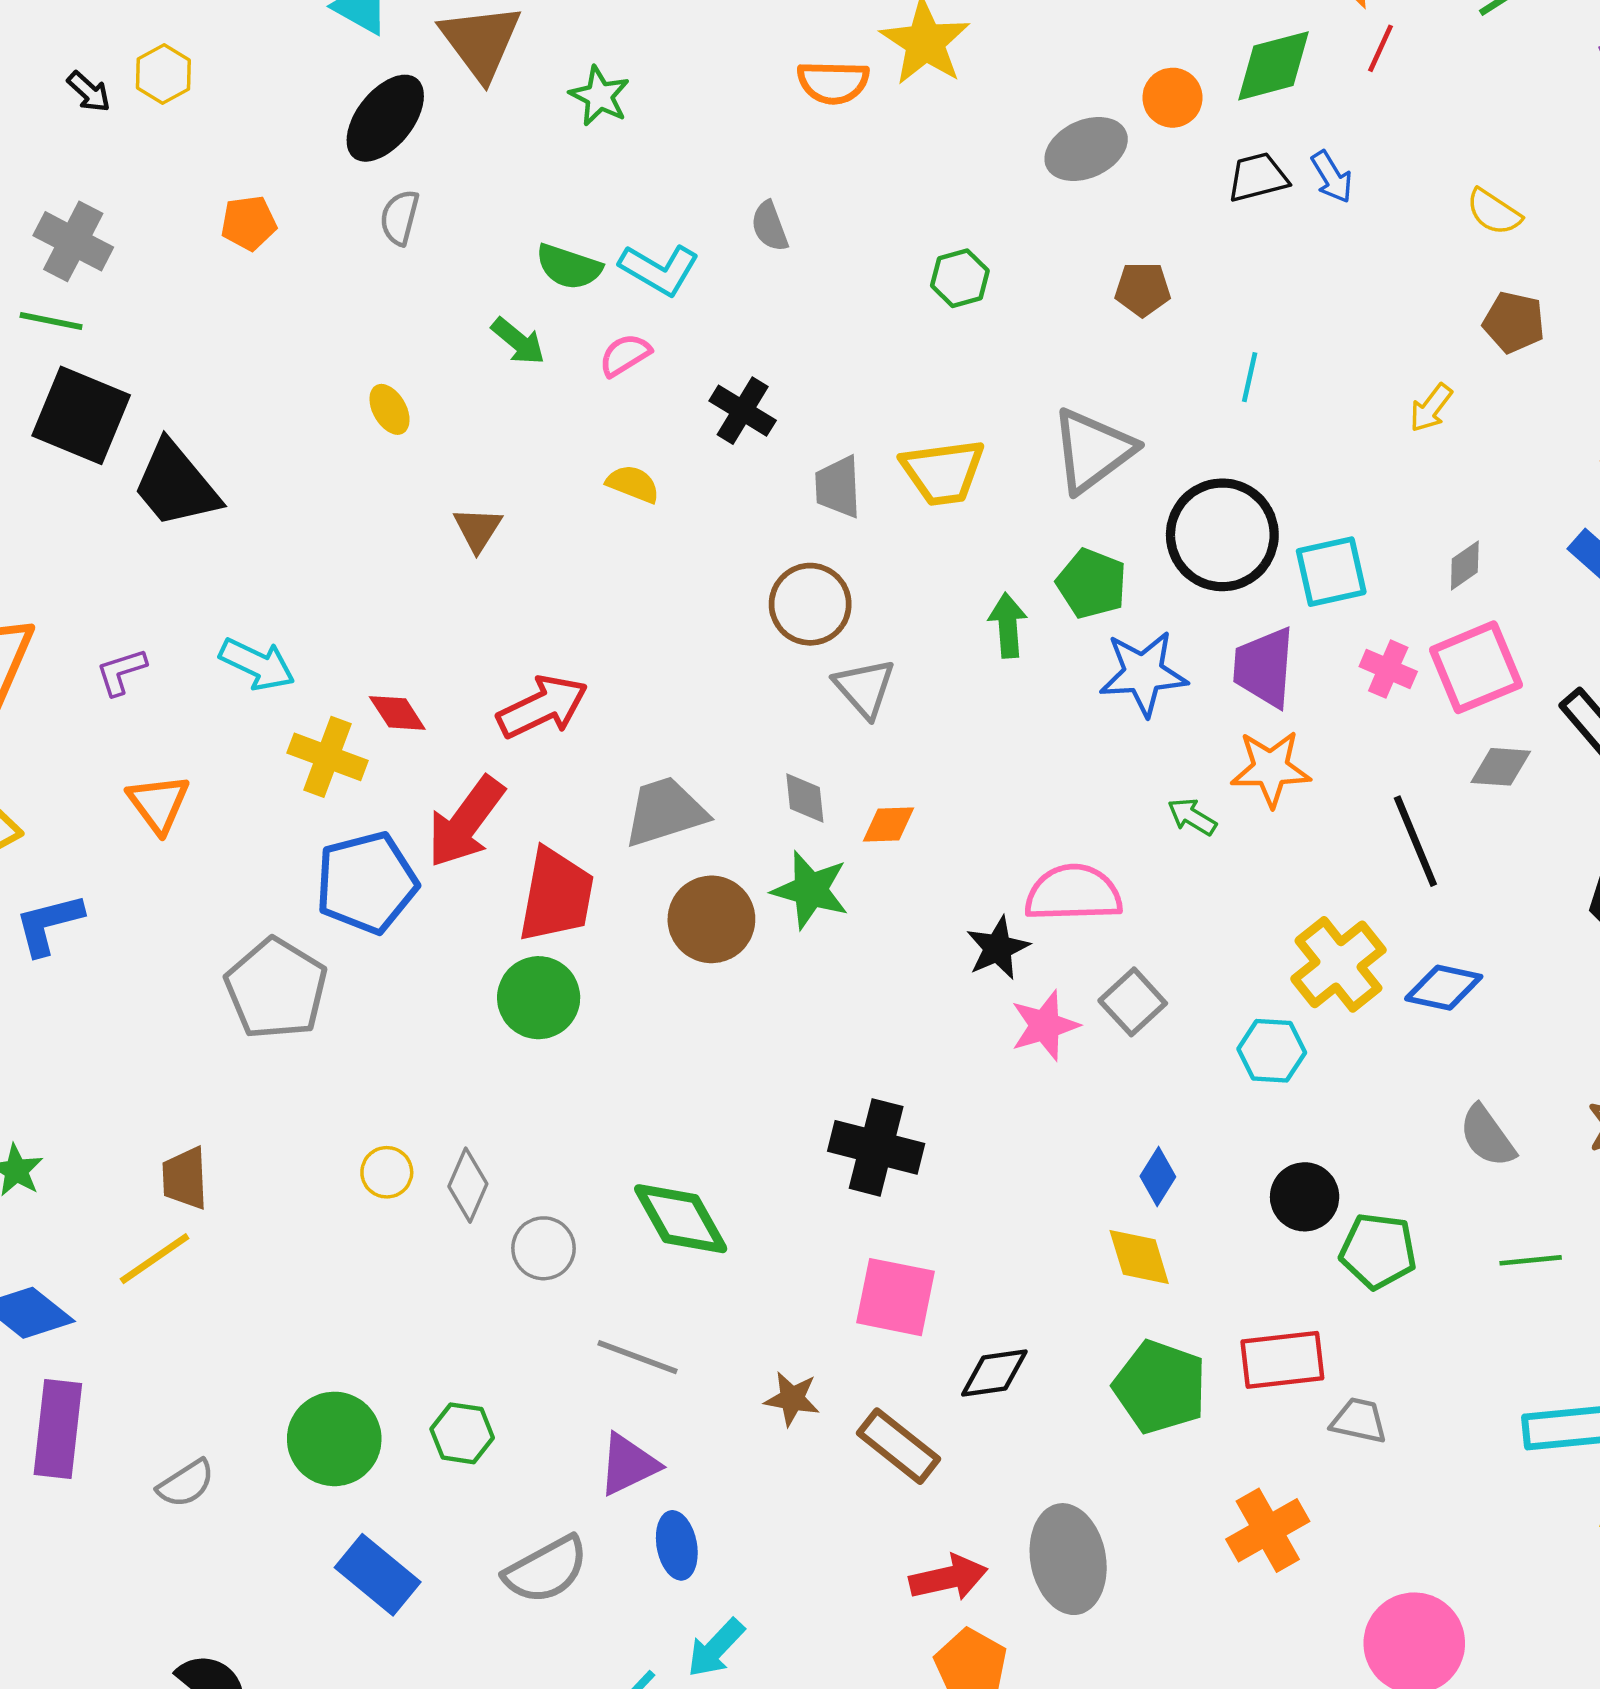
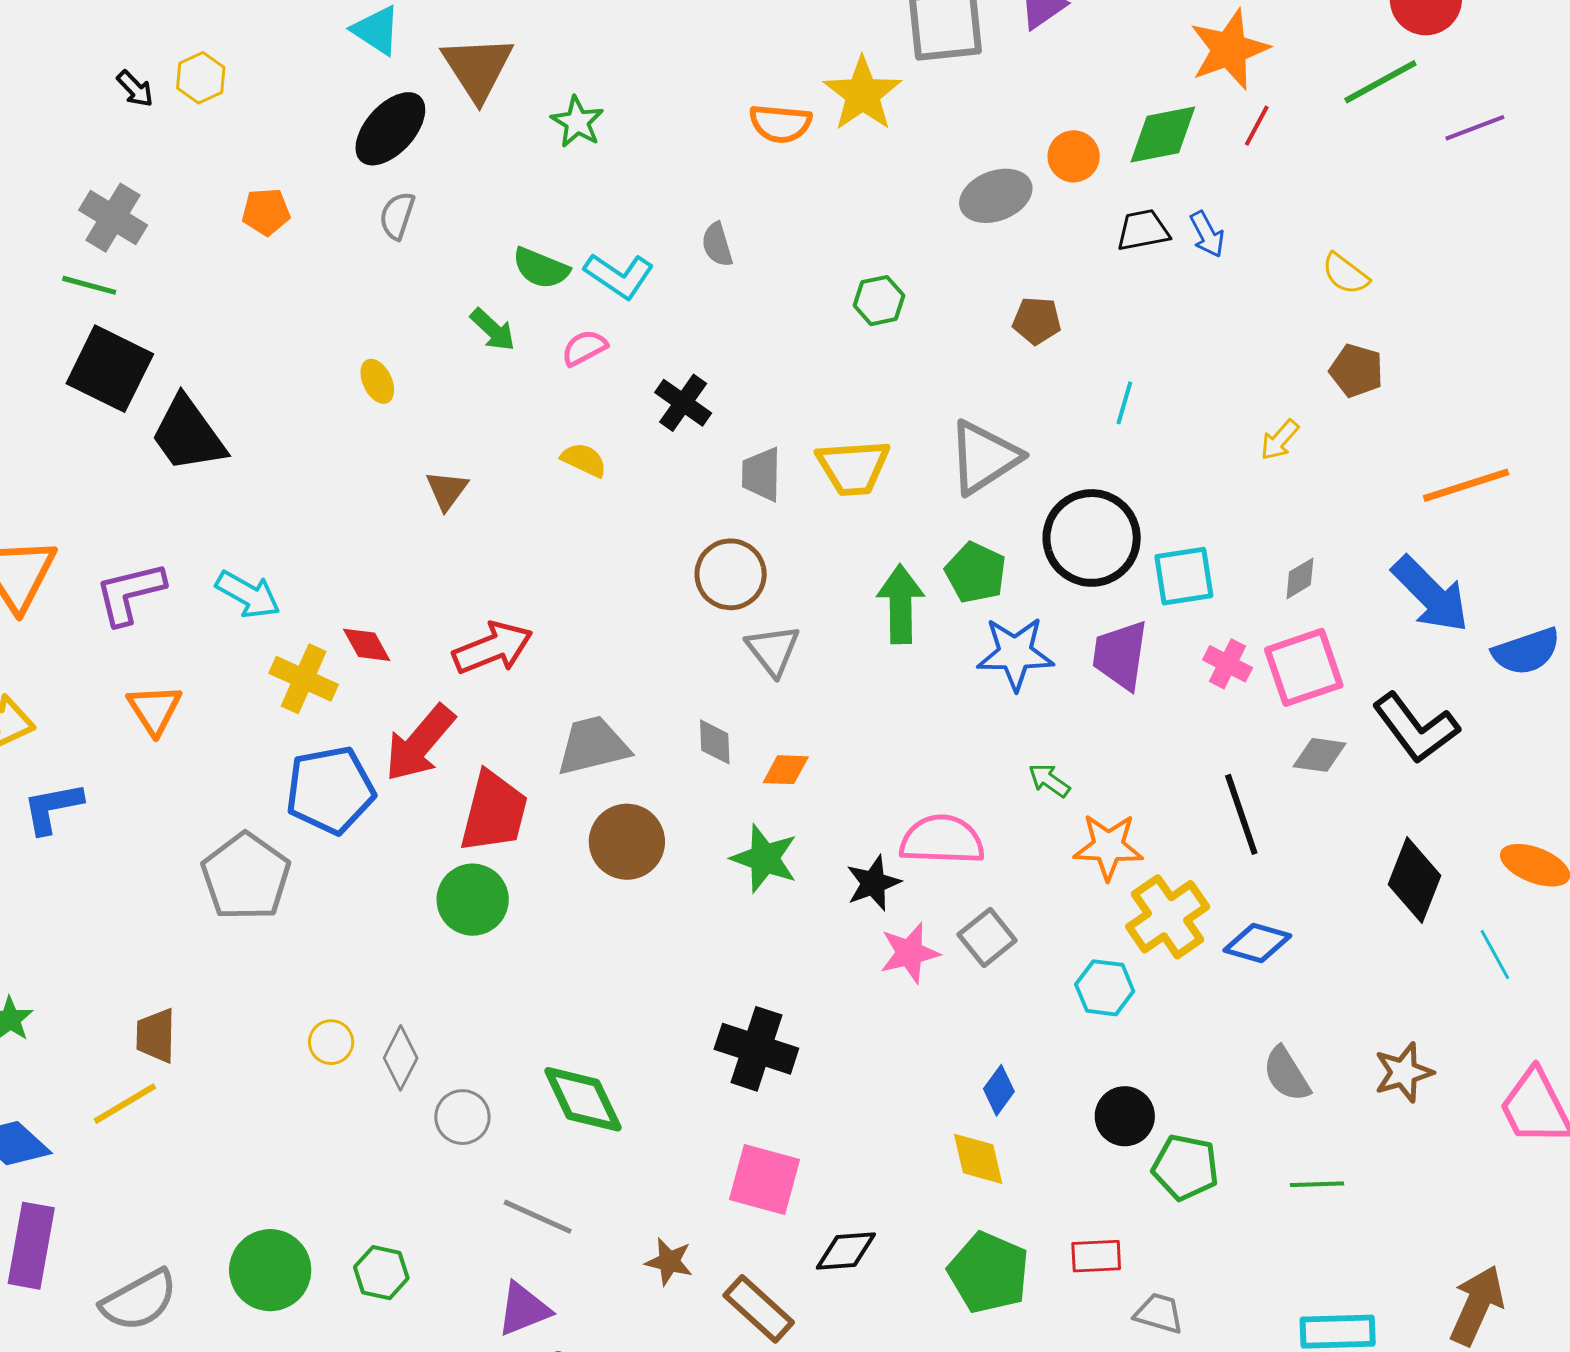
green arrow: (1008, 625) -> (901, 604), size x1.4
purple L-shape: (121, 672) -> (130, 593), size x1.6
orange star: (1271, 769) -> (1108, 847), moved
green star: (810, 890) -> (764, 858), moved
red rectangle: (1282, 1360) -> (1096, 1256), size x0.7
gray semicircle: (186, 1484) -> (139, 1300), size x1.5

